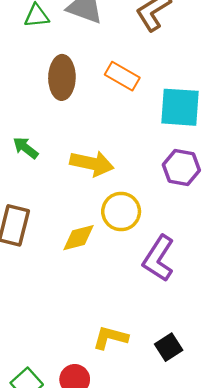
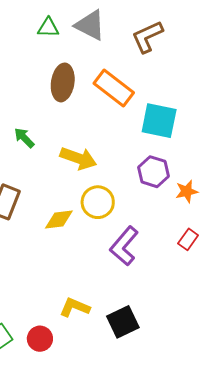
orange rectangle: (122, 76) -> (114, 88), size x1.4
black square: (169, 347) -> (123, 322), size x1.4

